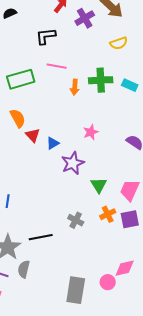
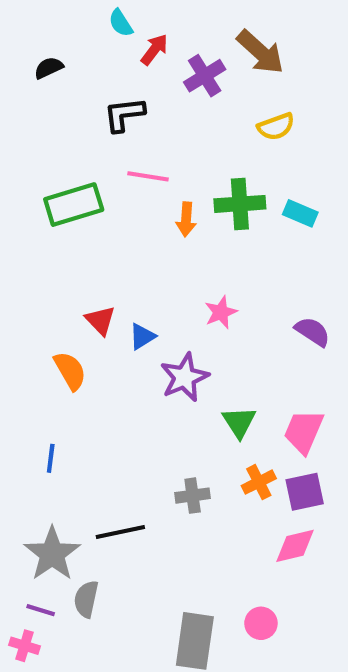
orange semicircle: (18, 118) -> (70, 371), moved
gray cross: (76, 220) -> (193, 496), turned -35
pink diamond: (125, 268) -> (295, 546), moved

